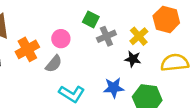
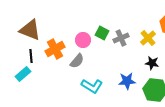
green square: (91, 19) -> (102, 33), moved
black star: (133, 59) -> (152, 63), moved

